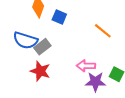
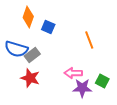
orange line: (103, 31) -> (89, 40), turned 30

